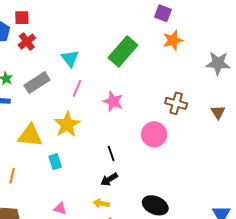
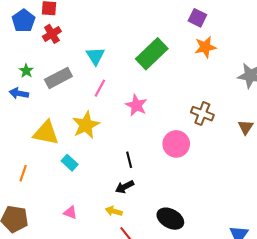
cyan rectangle: (55, 162) -> (70, 163), turned -35

